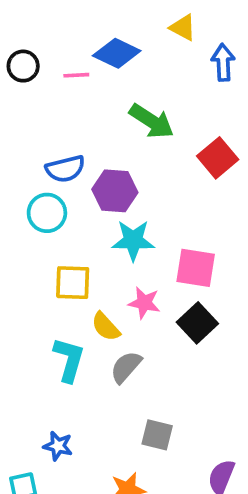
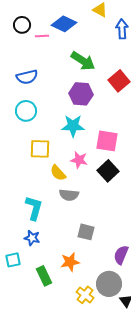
black circle: (23, 66) -> (22, 25), moved
blue semicircle: (65, 169) -> (27, 77), moved
purple hexagon: (115, 191) -> (81, 94), moved
cyan L-shape: (69, 360) -> (34, 208), moved
gray semicircle: (126, 367) -> (69, 195), turned -126

